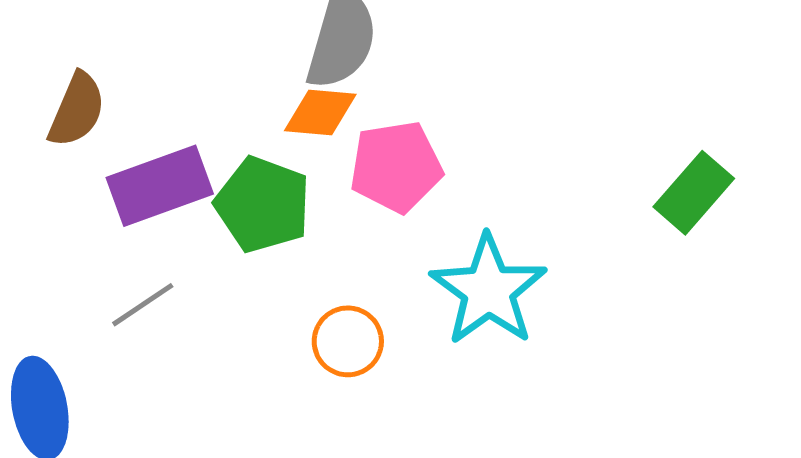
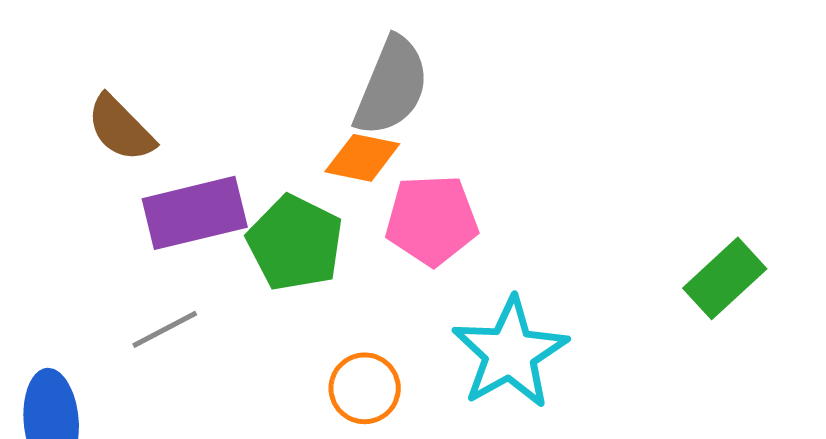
brown semicircle: (77, 110) -> (121, 128), turned 106

